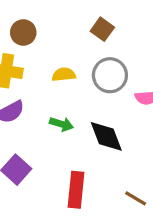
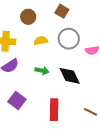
brown circle: (23, 33) -> (28, 17), moved

